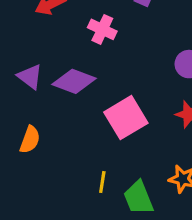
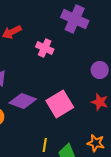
purple diamond: (74, 81) -> (23, 101), moved

